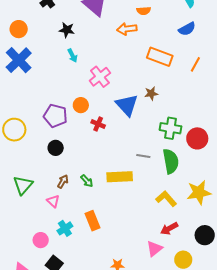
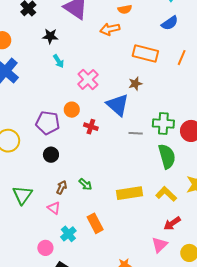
brown star: (151, 93) -> (135, 84), moved
gray line: (143, 156) -> (136, 133), moved
yellow rectangle: (120, 177) -> (129, 193), moved

